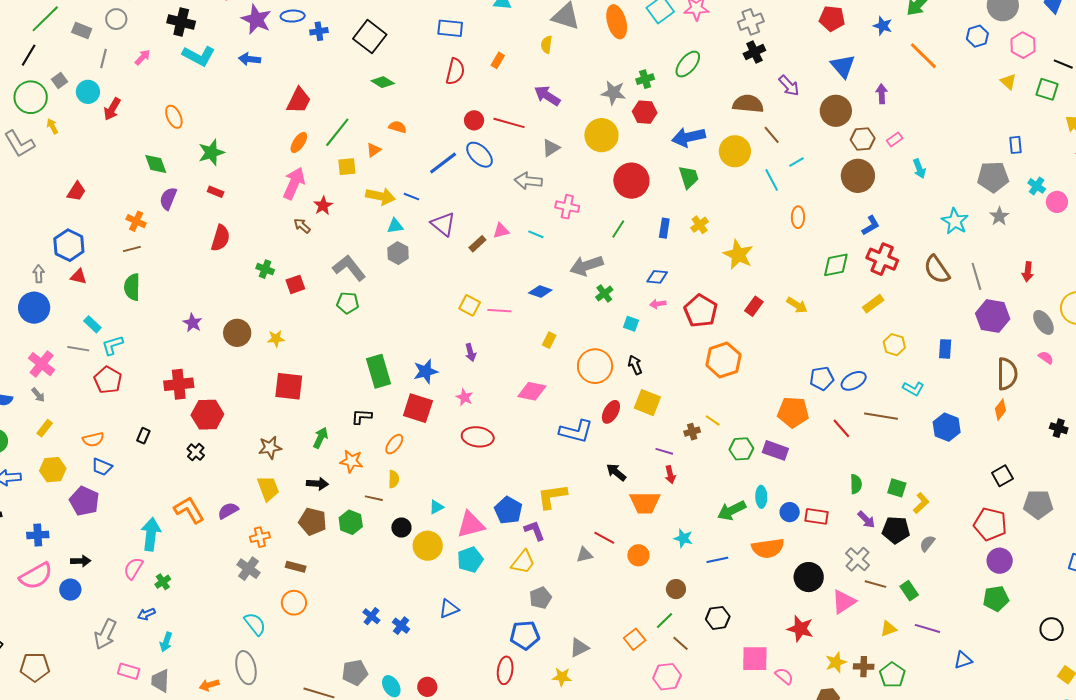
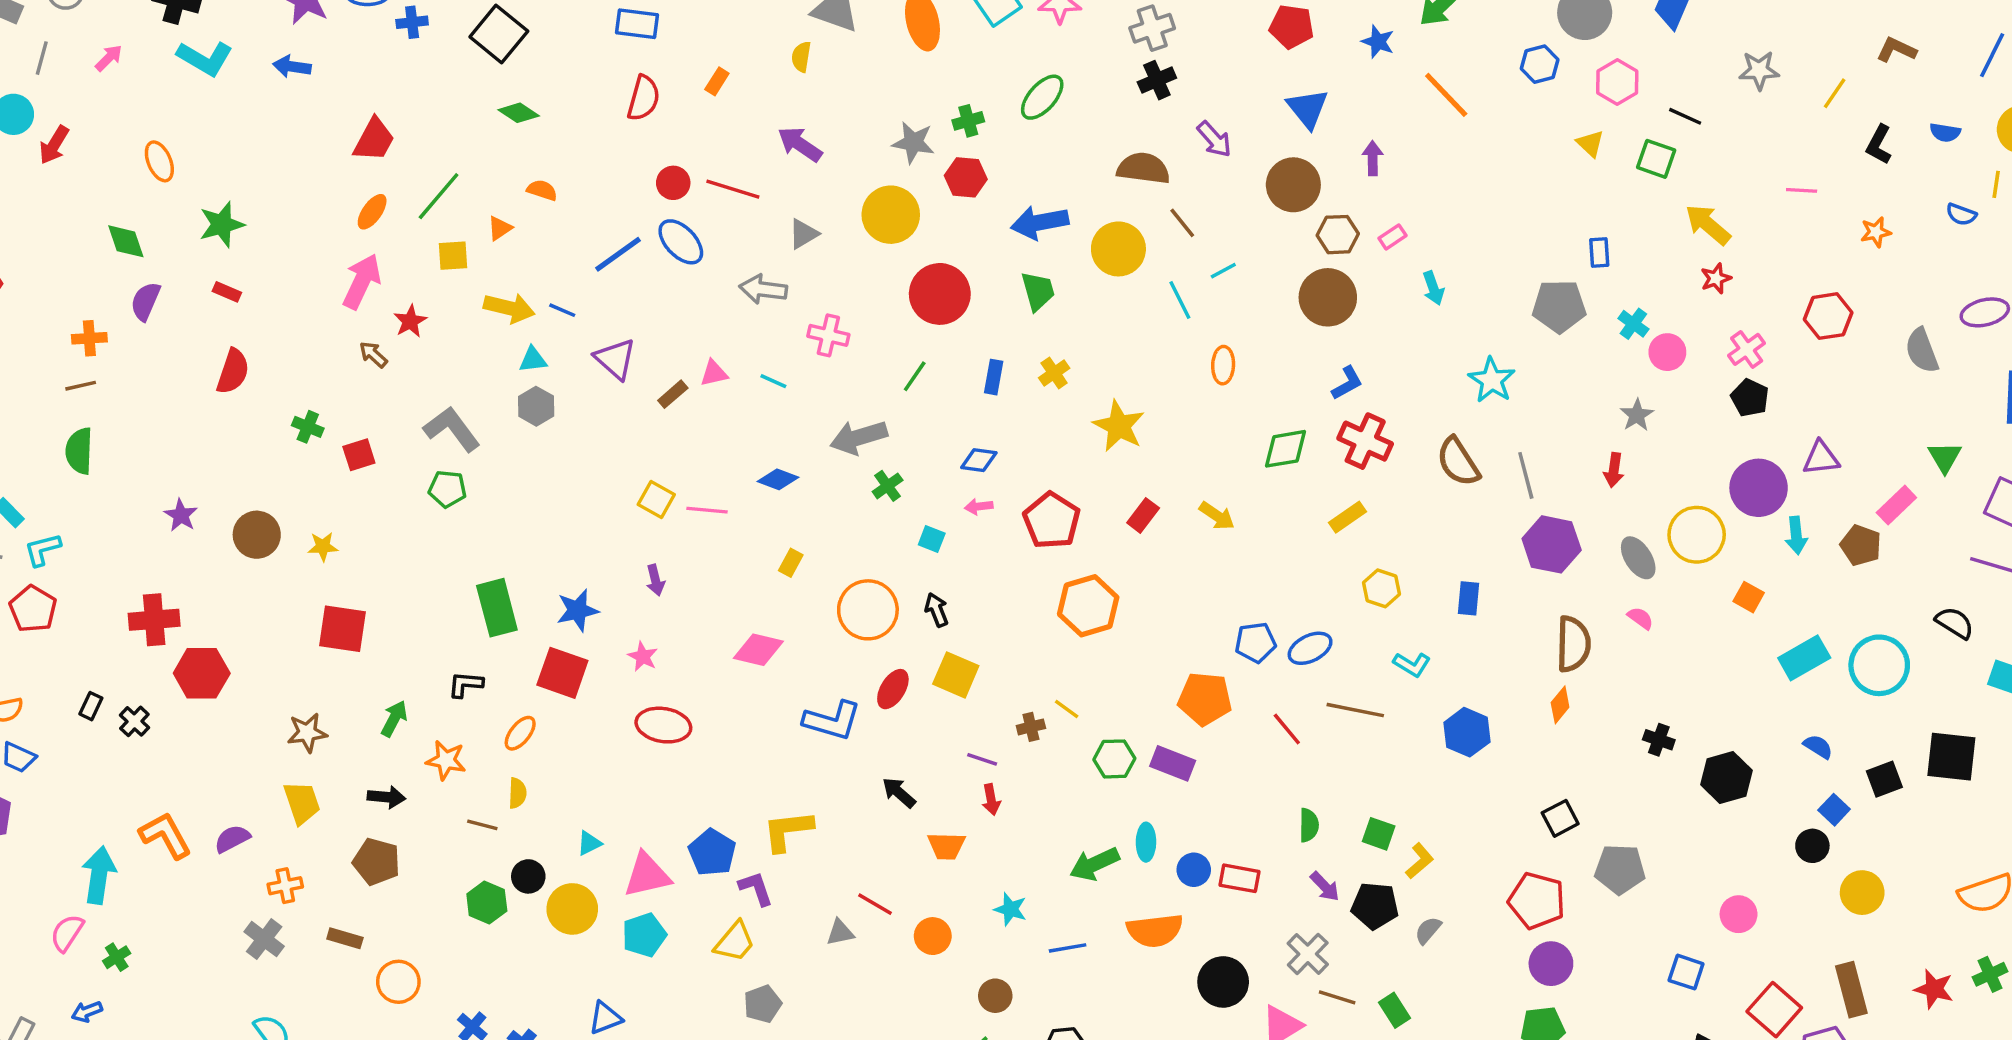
gray star: (999, 216) -> (1637, 415), moved
orange cross: (136, 221) -> (89, 338), turned -30
black cross: (196, 452) -> (134, 721), moved
orange trapezoid: (645, 503) -> (946, 846), size x0.7
green hexagon: (351, 522) -> (487, 903), moved
orange circle: (294, 603) -> (398, 982), moved

